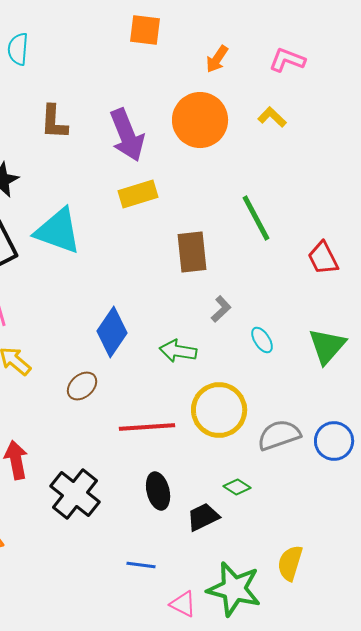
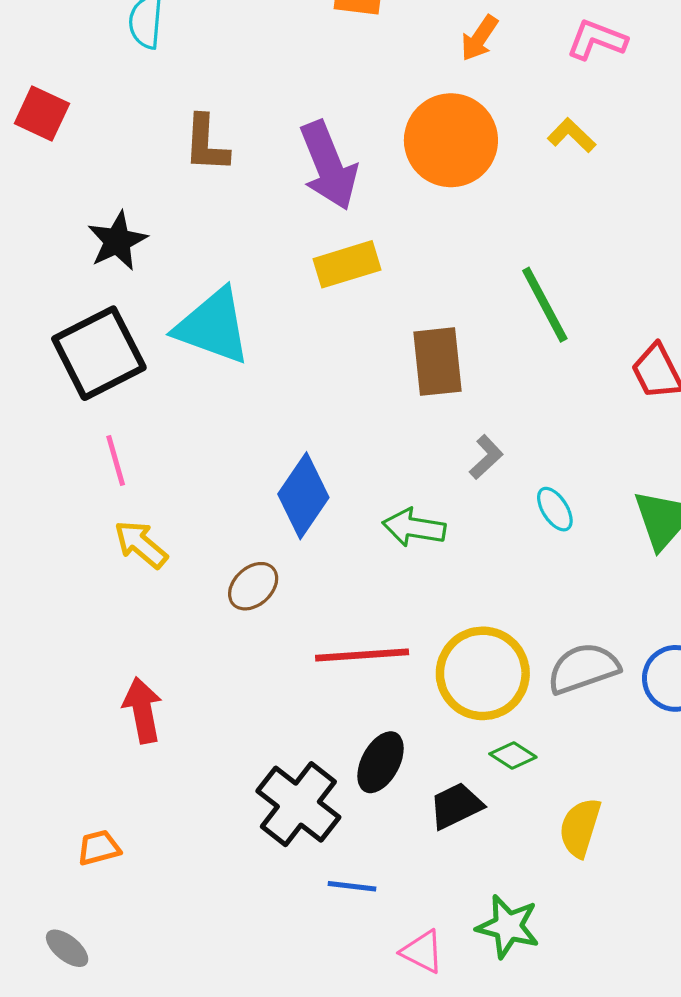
yellow circle: (219, 410) -> (483, 673), moved
black ellipse: (158, 491) -> (381, 762), turned 42
black cross: (75, 494) -> (298, 804), moved
yellow semicircle: (290, 563) -> (580, 828), moved
green star: (234, 589) -> (508, 926), size x0.7

